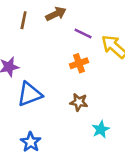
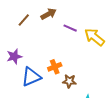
brown line: (24, 20) -> (24, 20), turned 32
orange cross: (79, 63) -> (55, 67), moved

